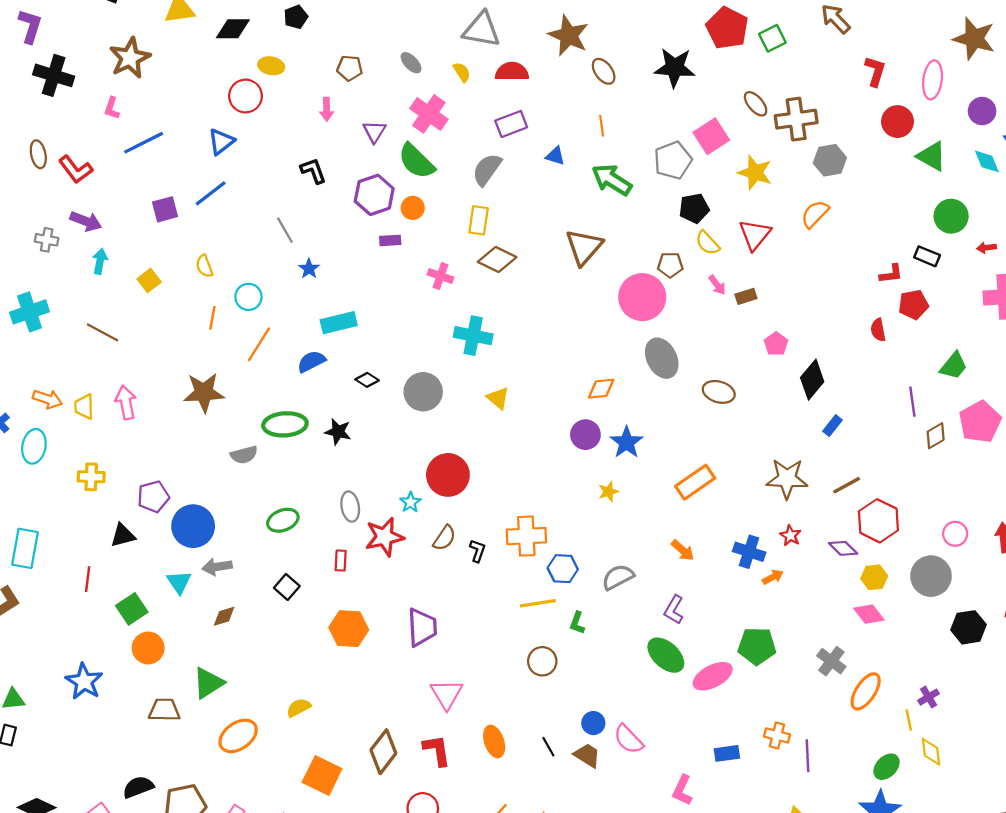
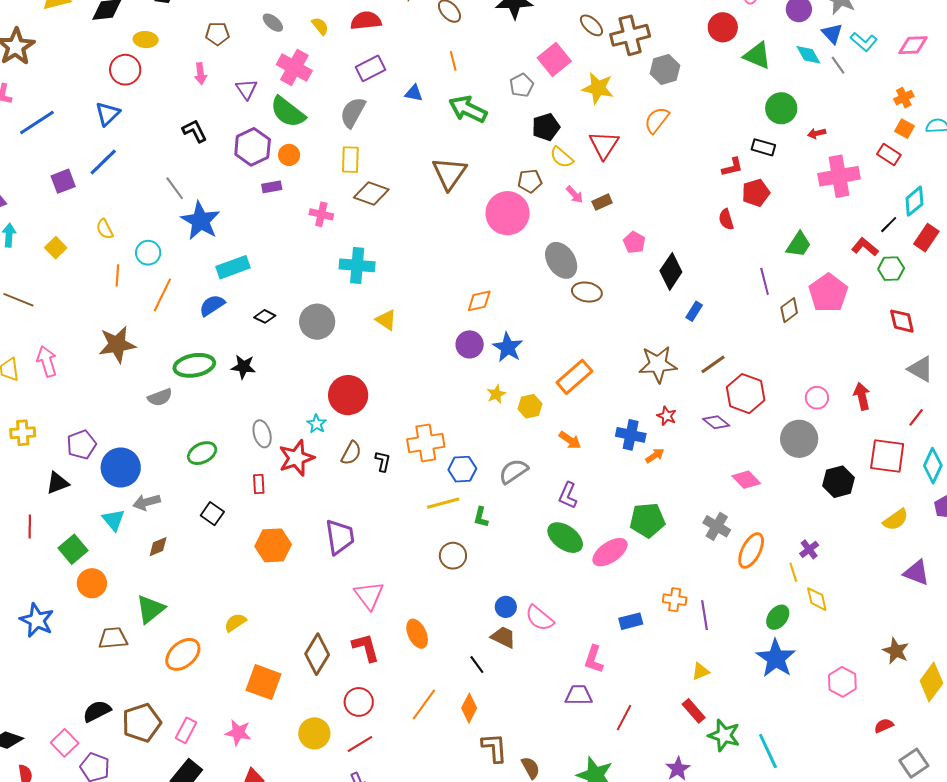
gray pentagon: (673, 160) -> (522, 85), size x0.7
blue star: (309, 269) -> (200, 221), size x2.0
gray ellipse: (662, 358) -> (561, 260), moved
yellow hexagon: (874, 577) -> (530, 406), moved
black line: (548, 747) -> (477, 665), moved

